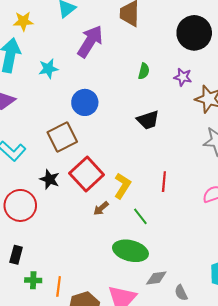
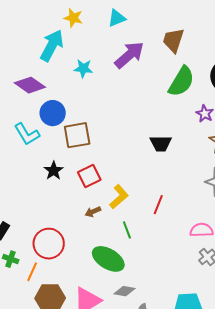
green semicircle: (144, 71) -> (181, 82), moved, size x2.0
blue circle: (85, 102) -> (53, 113), moved
red square: (87, 174) -> (89, 176), size x0.7
red circle: (20, 205) -> (49, 244), moved

